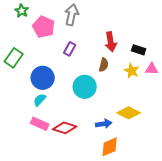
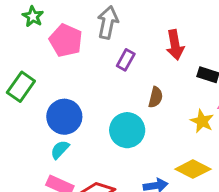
red arrow: (111, 42) -> (175, 45), moved
purple rectangle: (70, 49) -> (126, 60), moved
yellow star: (132, 71) -> (202, 121), moved

